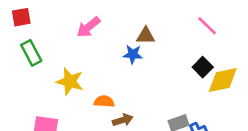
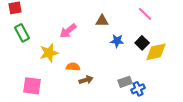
pink arrow: (88, 27) -> (68, 31), moved
blue star: (133, 54) -> (117, 41), moved
yellow star: (70, 81) -> (49, 53), turned -30

